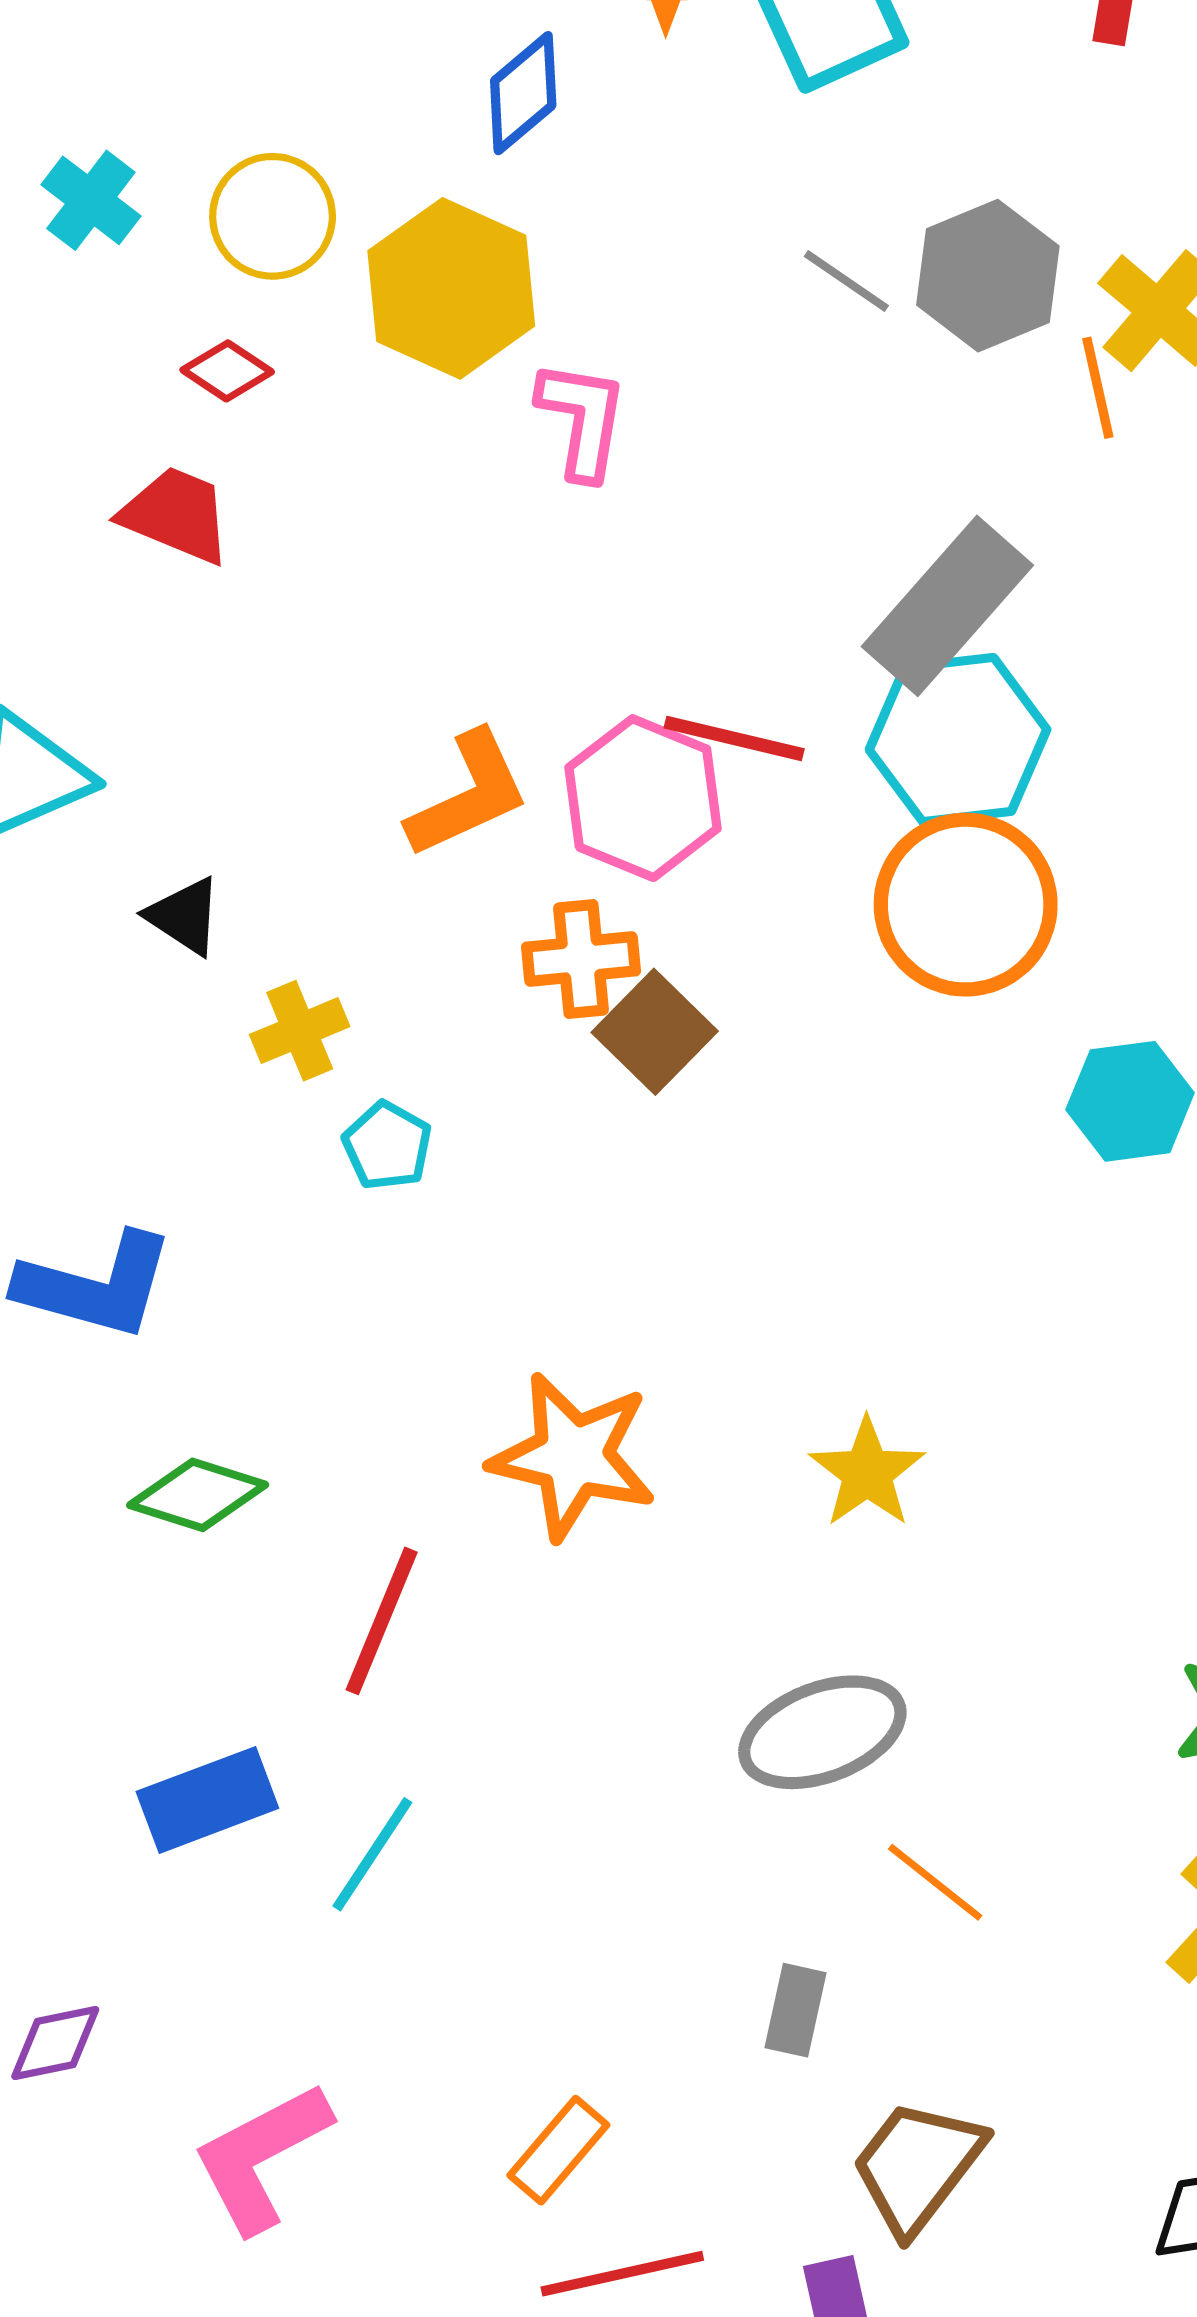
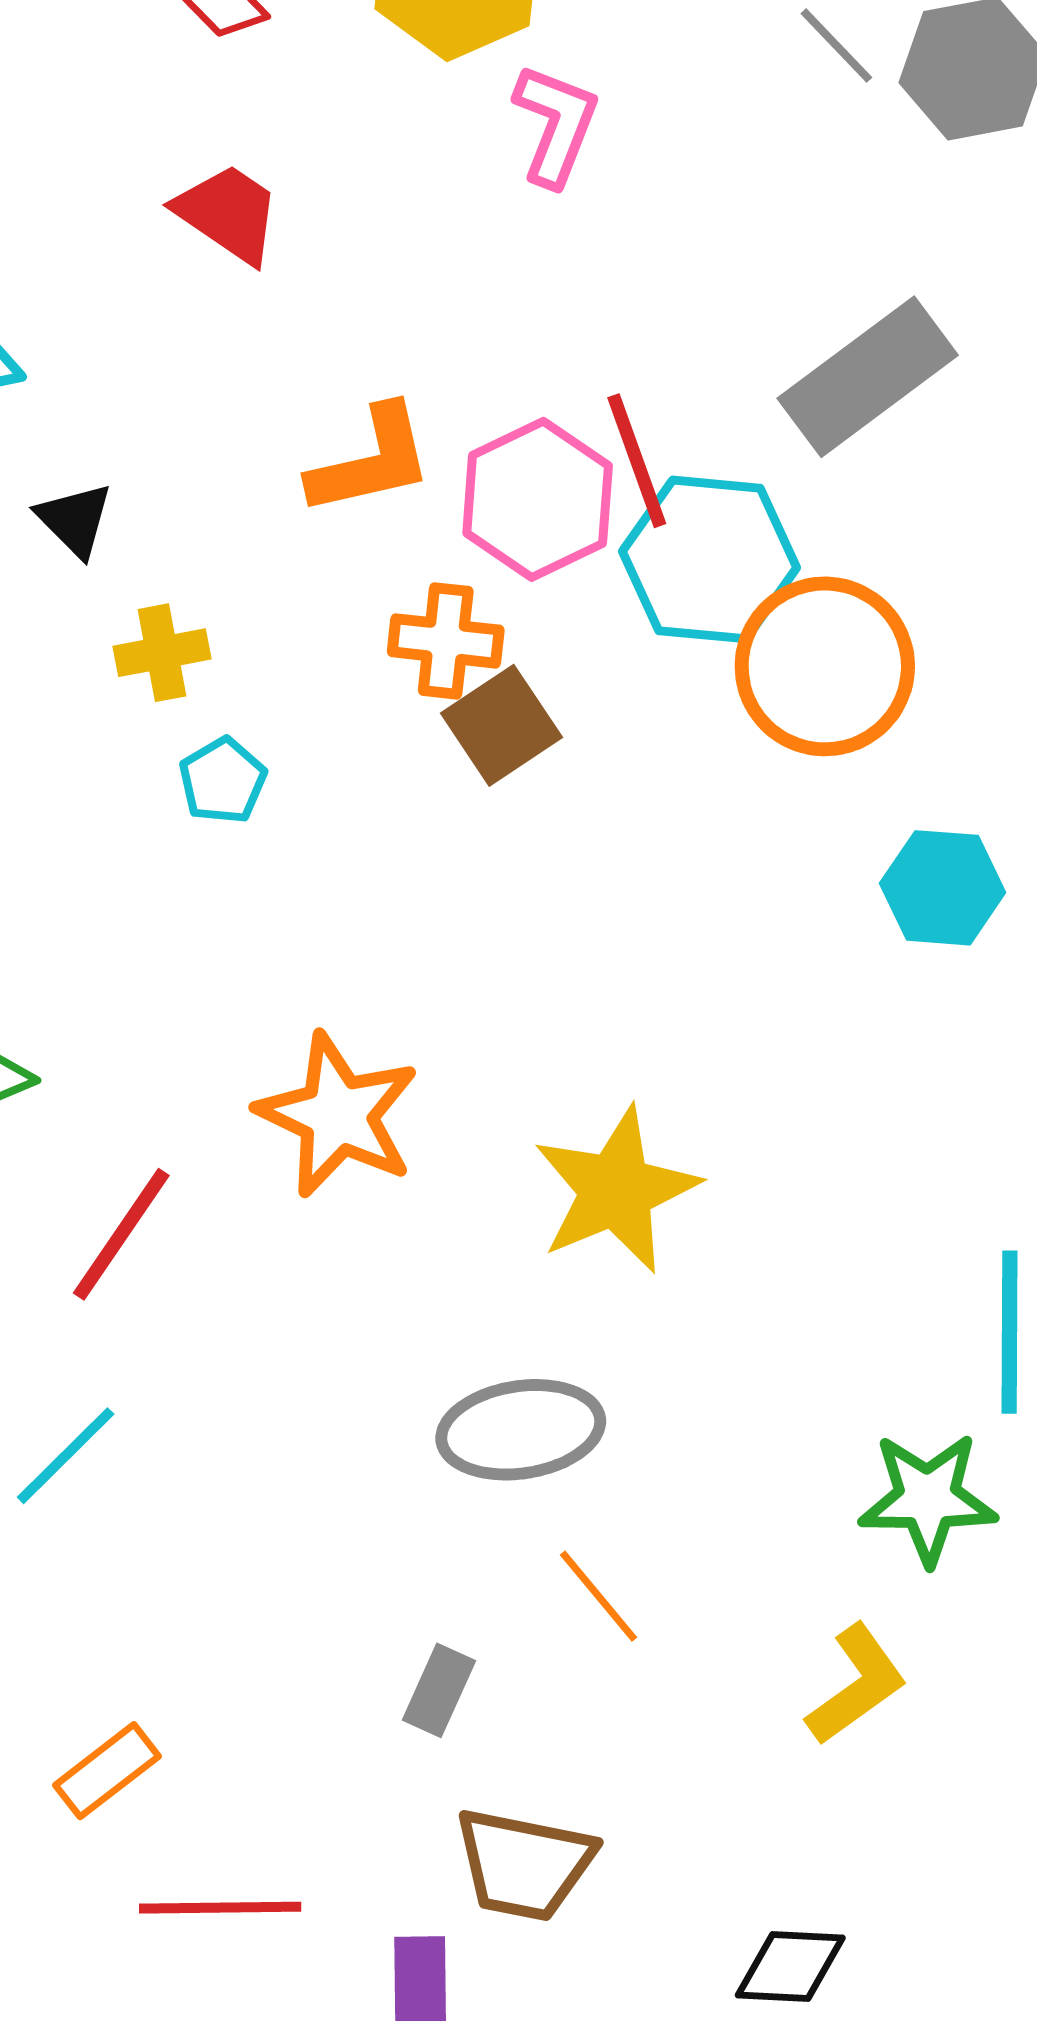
red trapezoid: (176, 515) -> (228, 213), moved
red line: (734, 738) -> (637, 461), turned 45
cyan hexagon: (958, 740) -> (710, 559), moved
yellow star: (867, 1473) -> (616, 1190), size x1.5
orange rectangle: (558, 2150) -> (107, 1771), moved
brown trapezoid: (917, 2166) -> (524, 1864), turned -128

